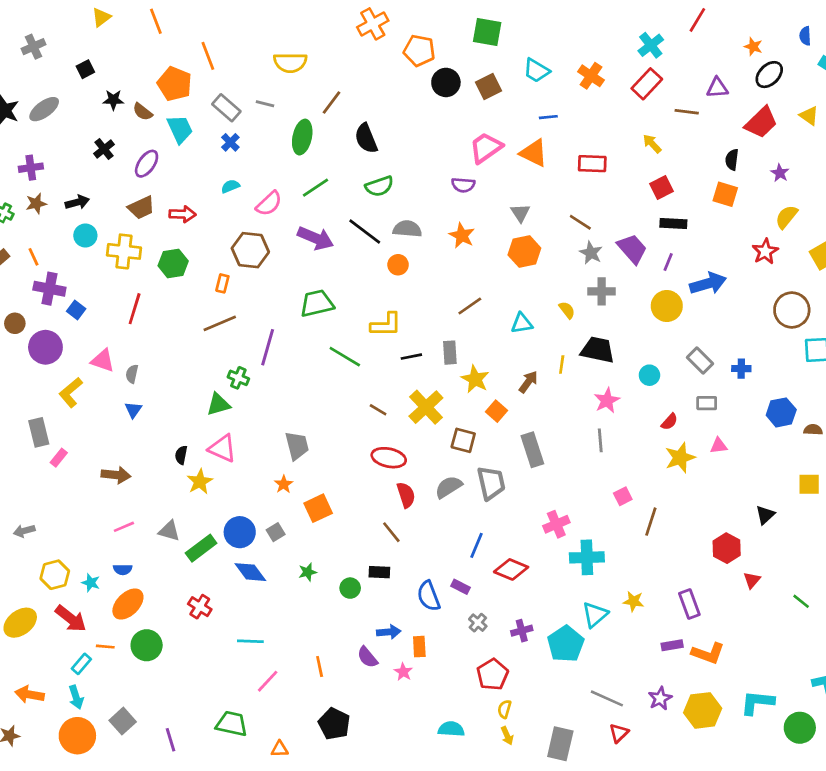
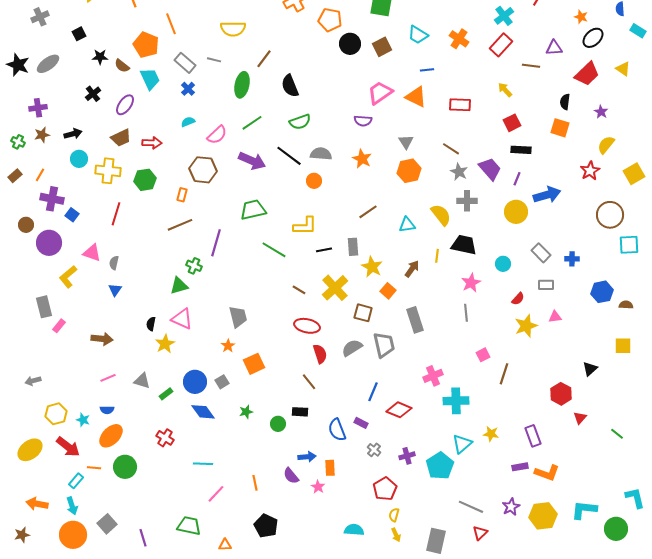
orange line: (33, 257) -> (40, 175), turned 56
yellow semicircle: (567, 310) -> (441, 215), size x1.6
green rectangle: (201, 548) -> (166, 394), size x0.6

